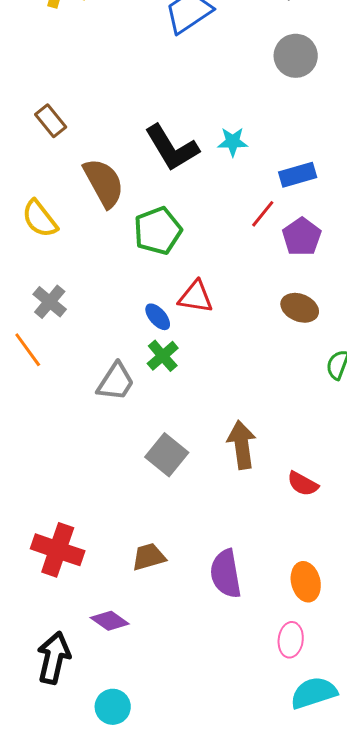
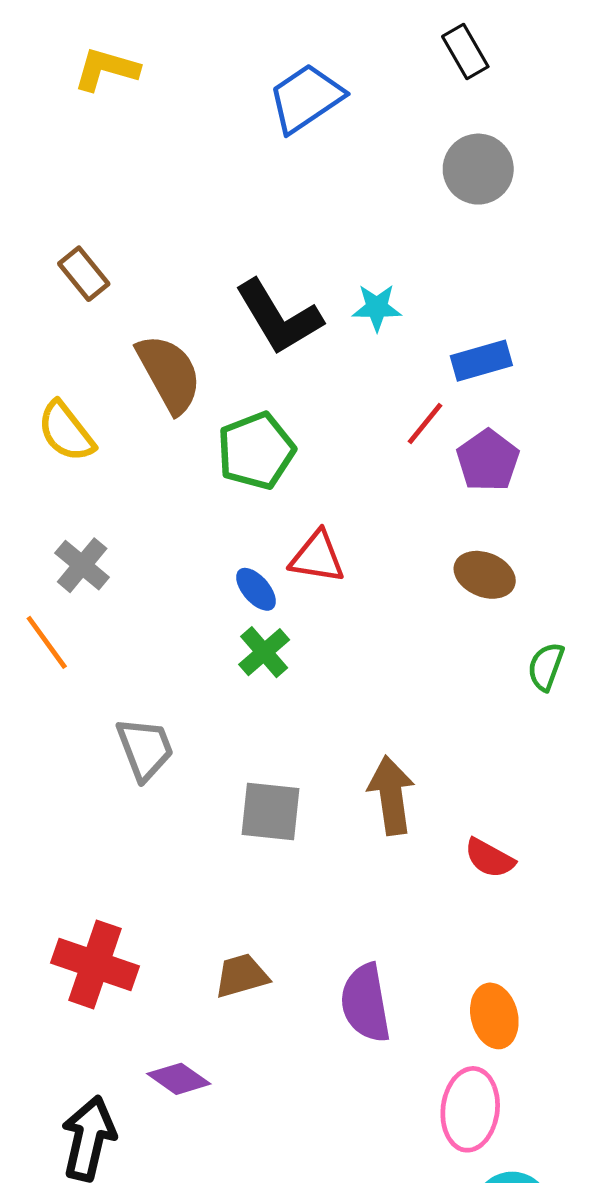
gray trapezoid: (116, 382) -> (145, 749), moved, turned -54
gray square: (167, 455) -> (270, 811), turned -33
pink ellipse: (291, 640) -> (470, 1109), size x1.4

